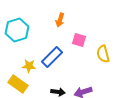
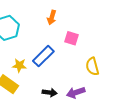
yellow semicircle: (103, 54) -> (92, 66), moved

